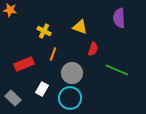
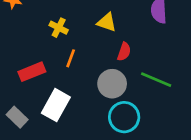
gray circle: (72, 73) -> (112, 84), moved
white rectangle: (42, 89) -> (56, 105), size x1.6
cyan circle: (70, 98) -> (124, 117), moved

